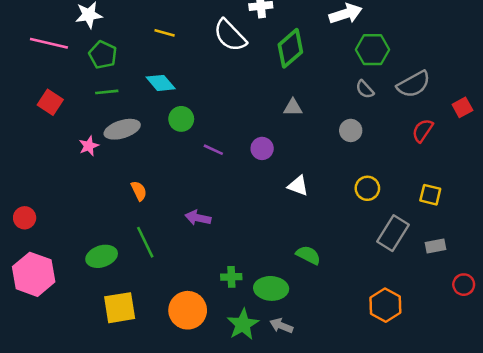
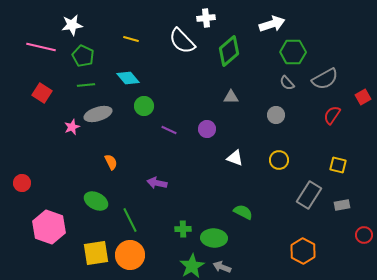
yellow circle: (367, 188) -> (279, 160), moved
green line: (145, 242) -> (130, 220), moved
green ellipse: (102, 256) -> (96, 201), moved, turned 45
pink hexagon: (34, 274) -> (49, 227), moved
orange circle: (188, 310) -> (130, 255), moved

